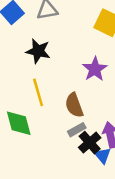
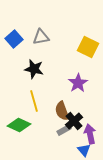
green diamond: (19, 123) -> (19, 125), turned -50
black cross: (90, 143) -> (74, 121), moved

